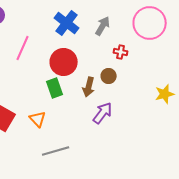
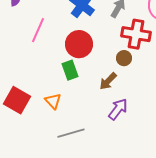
red cross: (121, 52) -> (136, 34), size x2.0
brown arrow: (89, 87) -> (108, 81), moved, turned 30
purple arrow: (103, 113) -> (118, 109), moved

